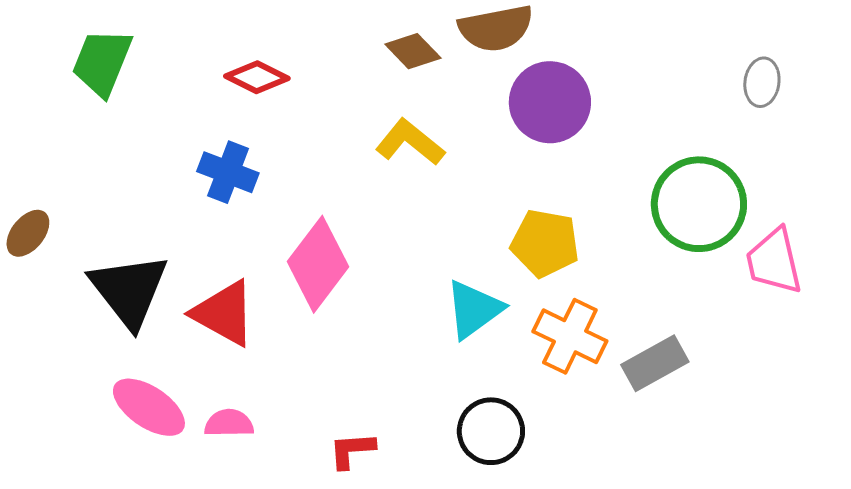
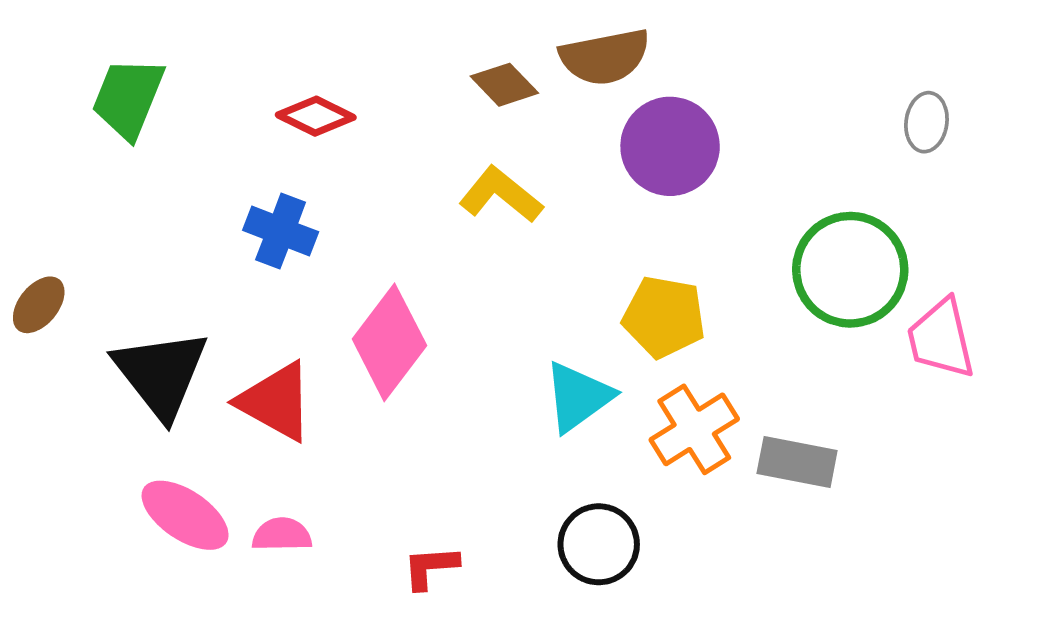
orange cross: (570, 336) -> (694, 429), turned 32
gray rectangle: (655, 363) -> (797, 462), turned 40

